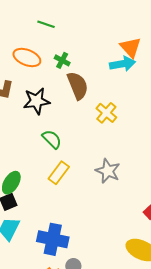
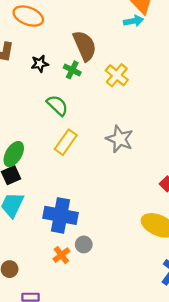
green cross: (62, 60) -> (72, 70), moved
cyan arrow: (122, 64) -> (133, 21), size x0.7
black star: (36, 101) -> (40, 64), size x0.6

